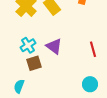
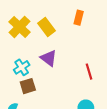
purple triangle: (54, 46) -> (49, 58), moved

